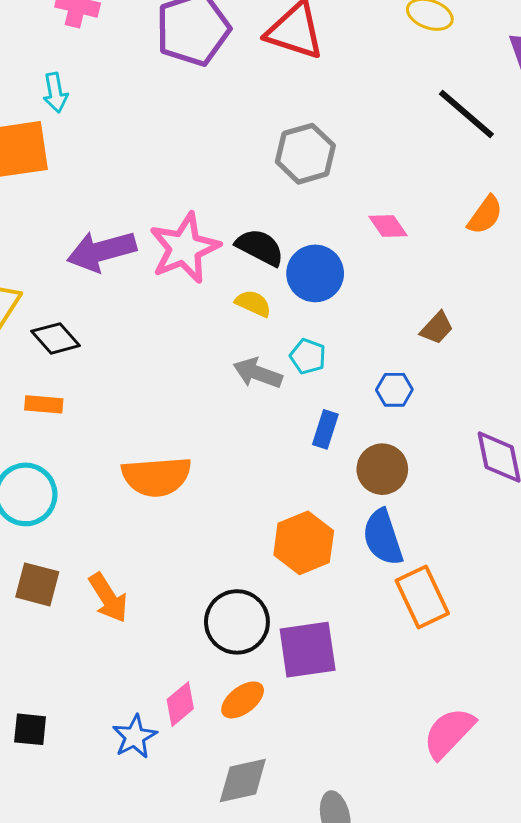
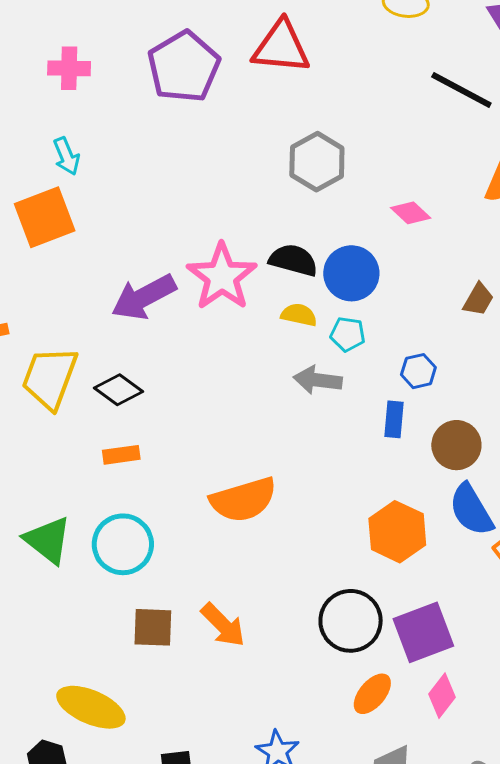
cyan pentagon: (308, 356) -> (348, 334), moved
blue hexagon: (394, 390) -> (418, 371), moved
pink diamond: (180, 704) -> (442, 696), moved

